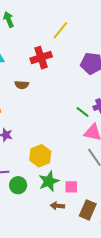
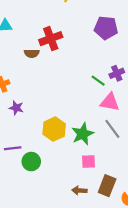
red cross: (41, 58) -> (51, 39), moved
green star: (49, 181) -> (83, 134), moved
brown arrow: (57, 206) -> (79, 190), moved

